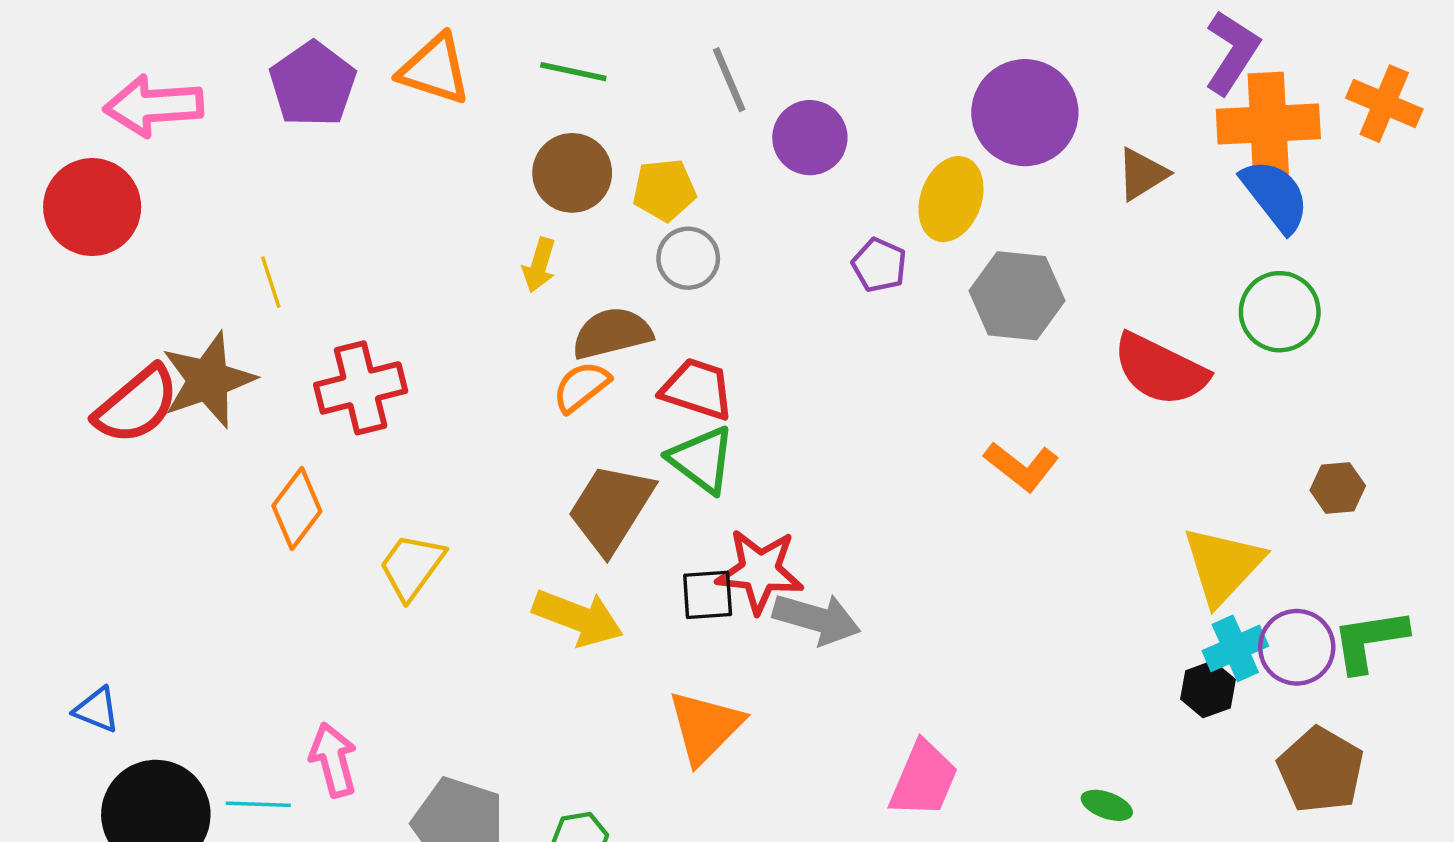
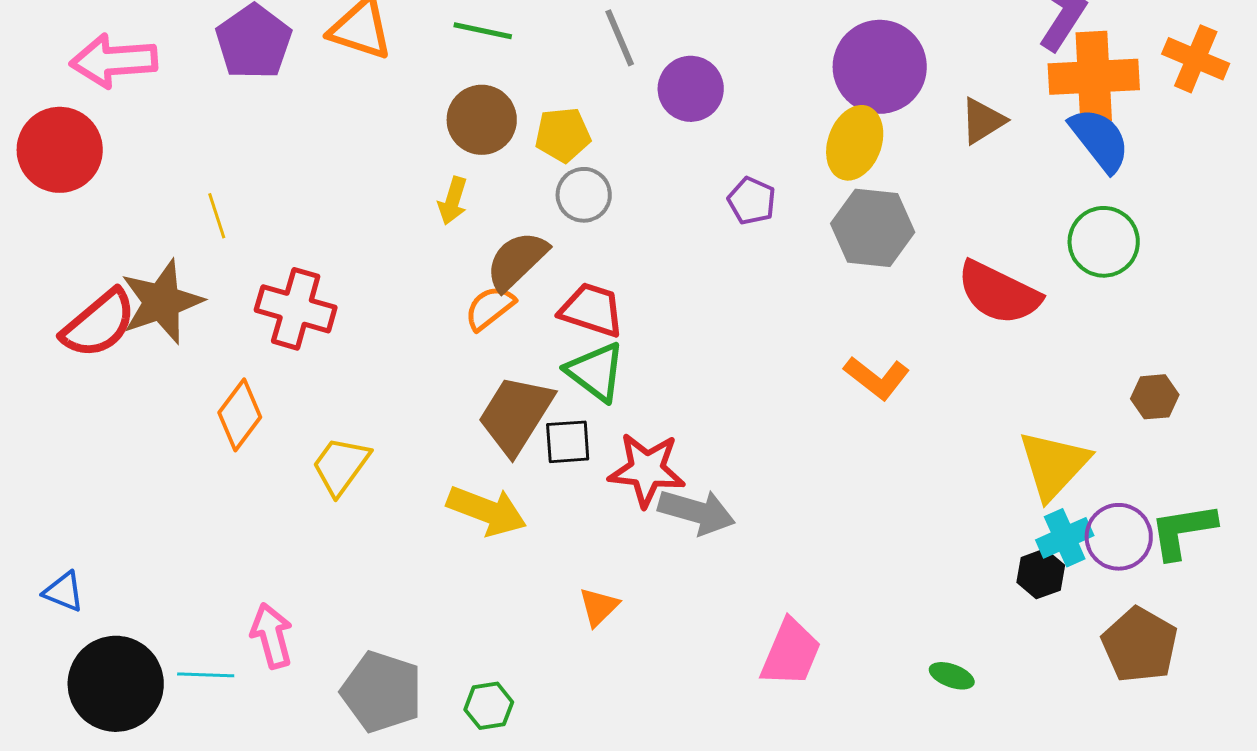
yellow ellipse: (951, 199) -> (855, 143), moved
brown semicircle: (612, 333) -> (517, 261), turned -30
red cross: (361, 388) -> (296, 309), turned 30
black square: (708, 595) -> (568, 442), moved
orange triangle: (705, 727) -> (599, 607), size x0.6

